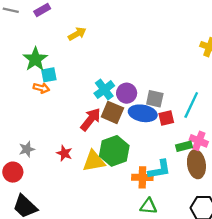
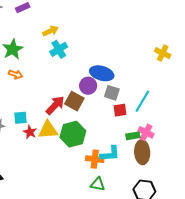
cyan square: (49, 75) -> (21, 118), moved
cyan cross: (104, 90) -> (59, 49), moved
blue ellipse: (143, 113) -> (102, 73), moved
yellow triangle: (94, 161) -> (48, 130), moved

